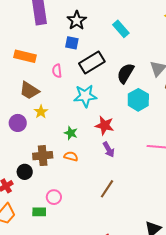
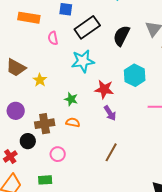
orange rectangle: (25, 56) -> (29, 18), moved
brown trapezoid: (29, 90) -> (16, 68), moved
cyan hexagon: (138, 100) -> (135, 75), moved
purple circle: (18, 123) -> (16, 111), moved
pink circle: (54, 197) -> (58, 154), moved

